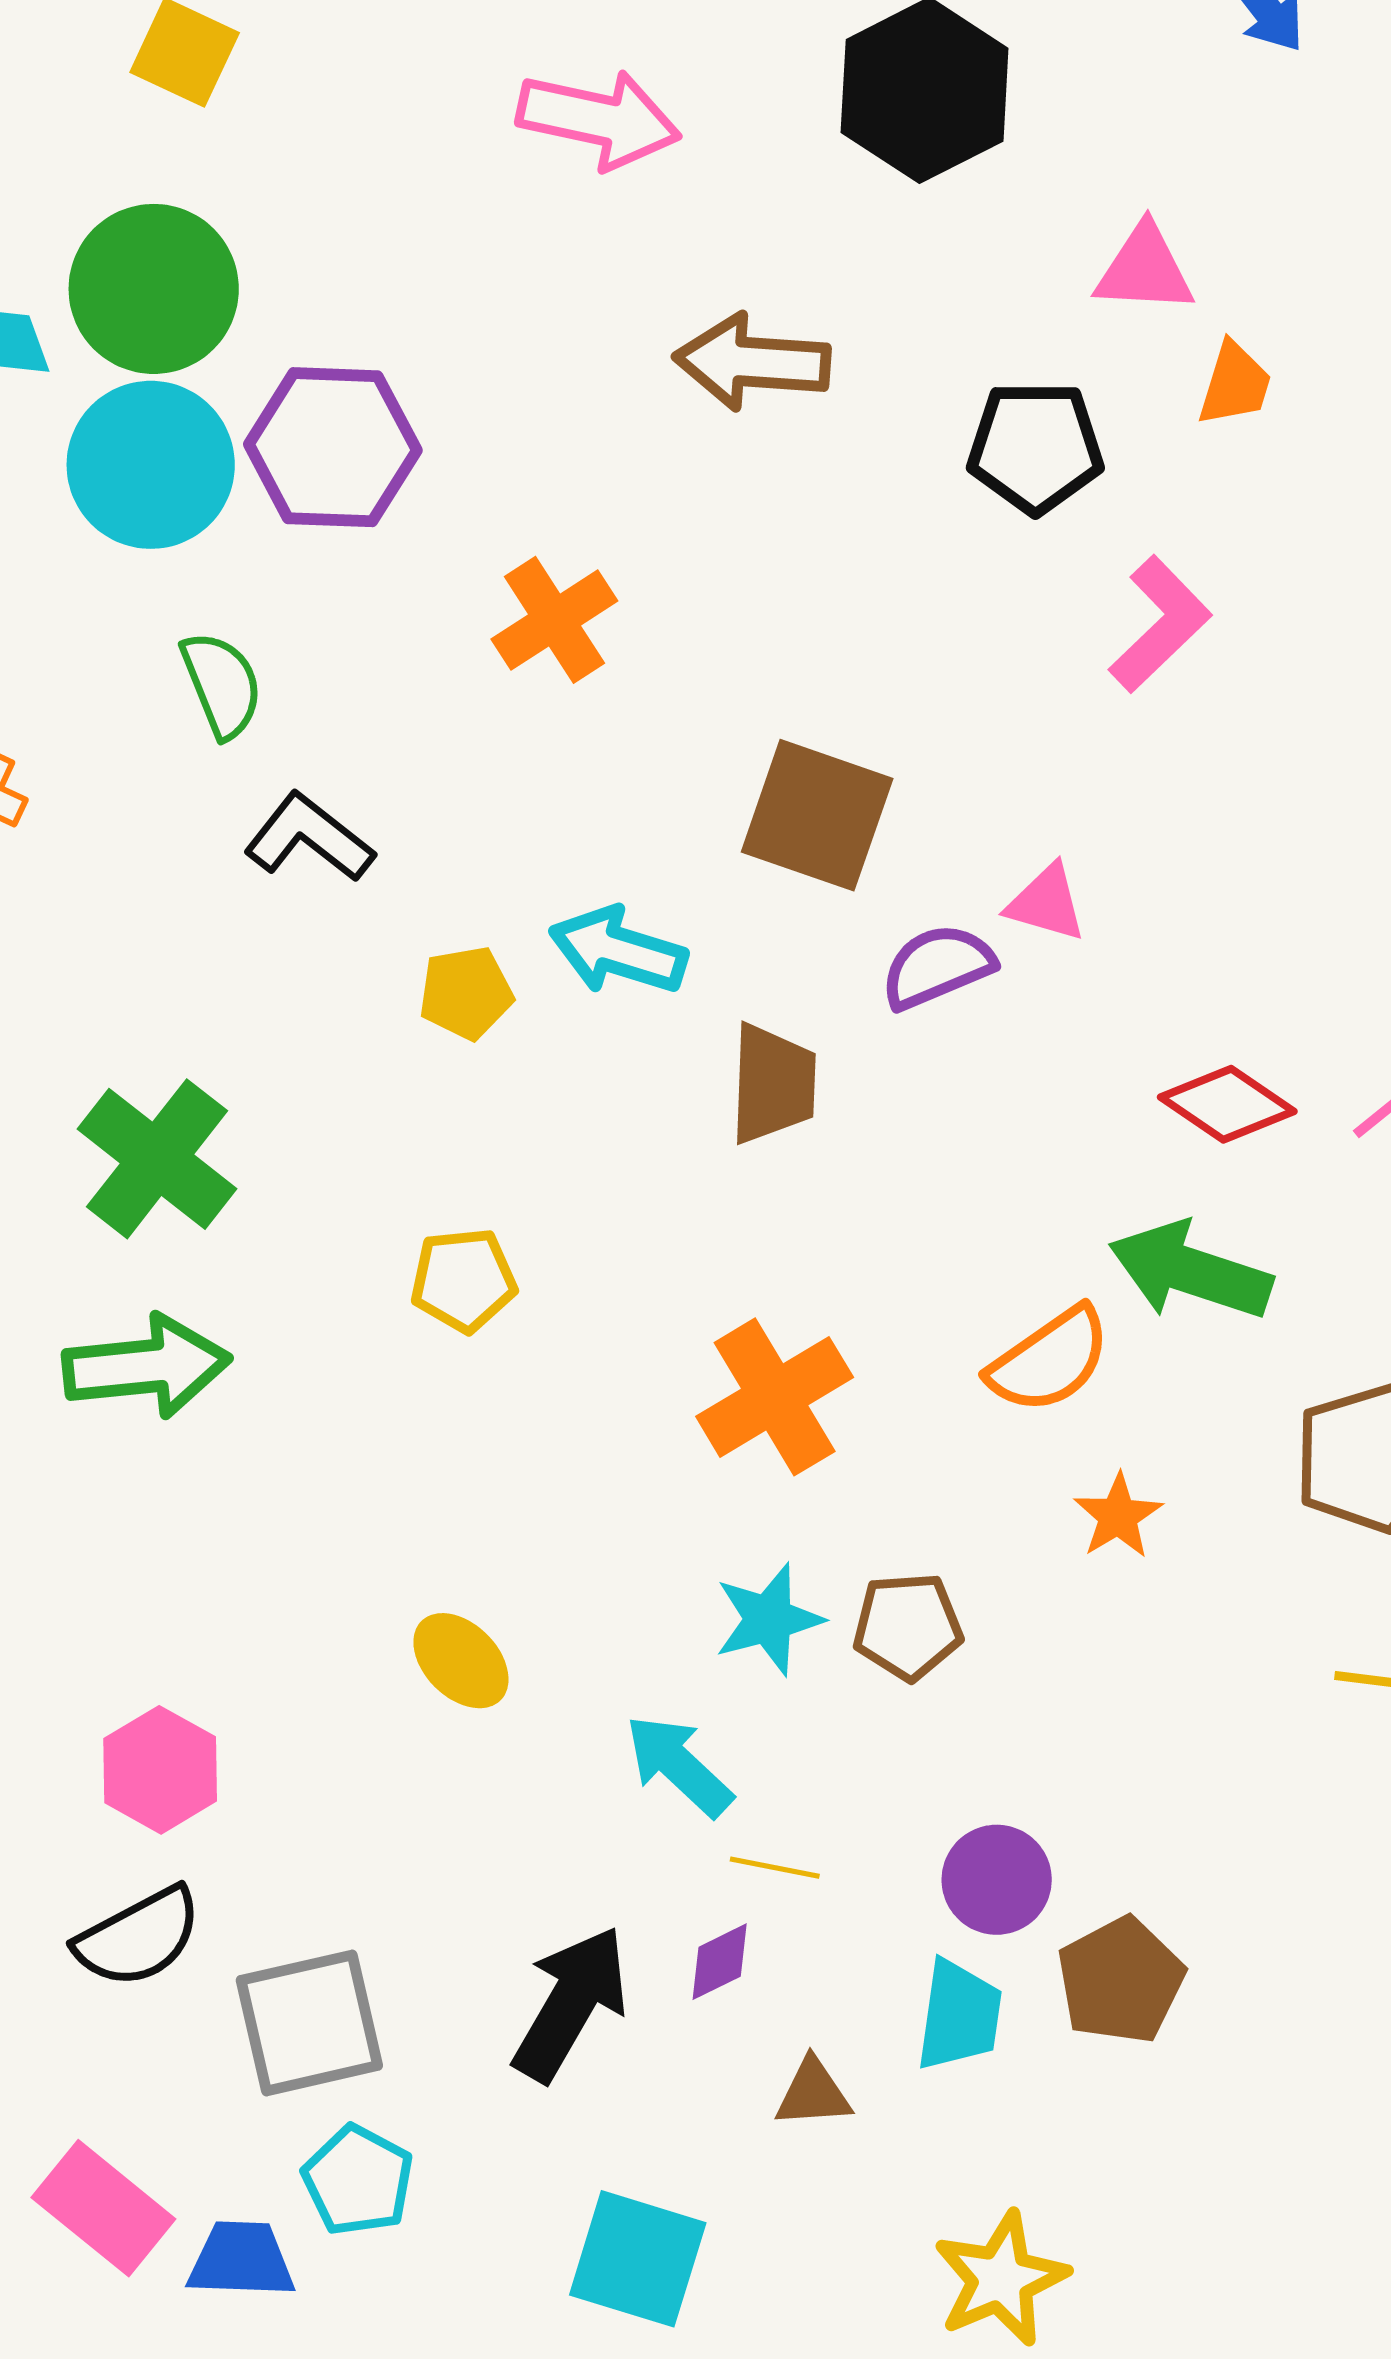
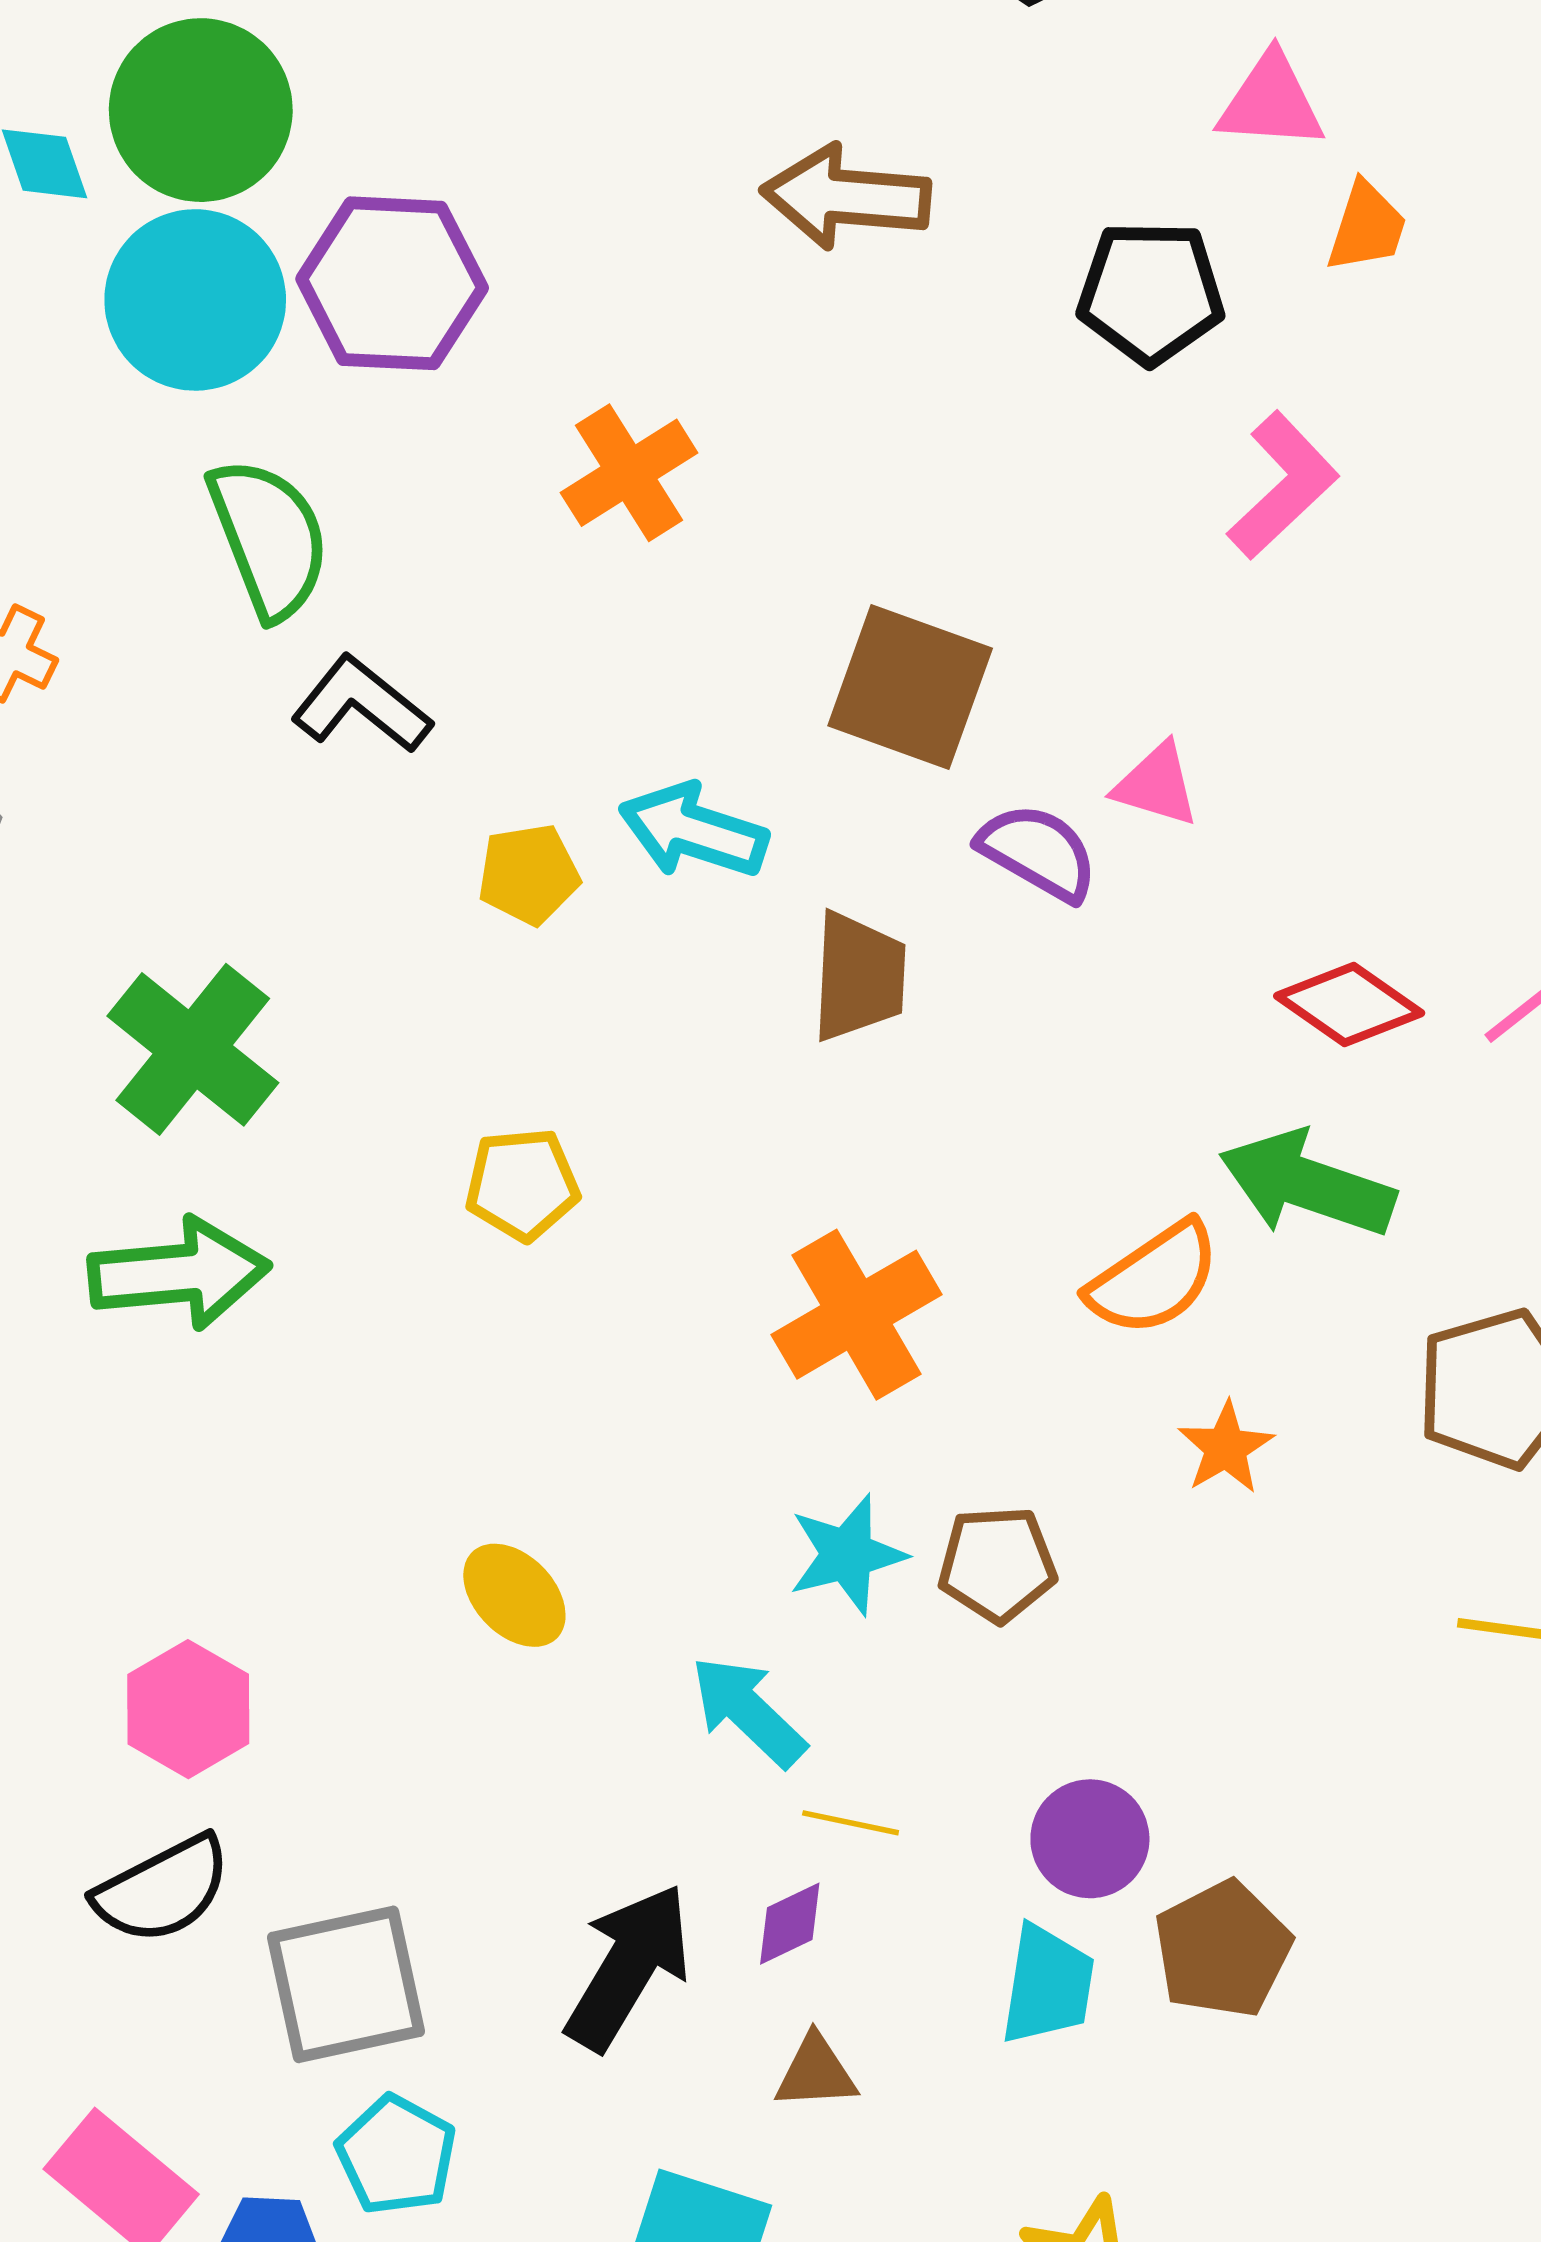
green semicircle: (222, 685) -> (269, 538), size x1.4
purple semicircle: (937, 966) -> (1038, 852), turned 52
brown triangle: (813, 2093) -> (816, 2072), moved

